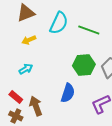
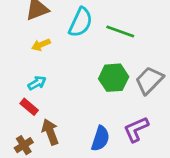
blue semicircle: (68, 93) -> (100, 139), moved
red rectangle: (16, 97) -> (29, 107), moved
brown cross: (16, 116) -> (24, 145), turned 32

